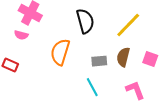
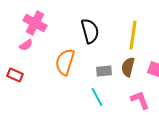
yellow line: (128, 25) -> (133, 35), turned -36
pink semicircle: (21, 35) -> (26, 45), turned -48

